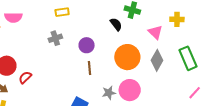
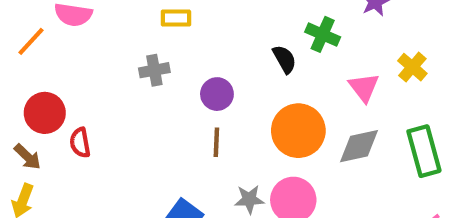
yellow cross: (177, 19) -> (412, 67), turned 32
gray diamond: (157, 60) -> (359, 146), turned 40
red semicircle: (25, 77) -> (80, 143), turned -64

